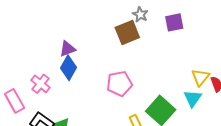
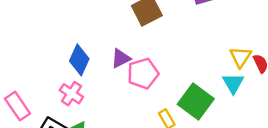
purple triangle: (67, 49) -> (121, 58), moved
pink cross: (41, 84) -> (71, 94), moved

